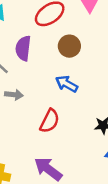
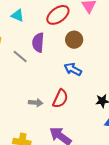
gray arrow: (14, 95) -> (36, 103), moved

